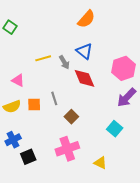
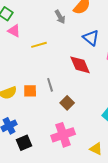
blue triangle: (84, 51) -> (91, 38), moved
gray arrow: (64, 62) -> (60, 17), moved
pink triangle: (18, 80) -> (14, 31), moved

